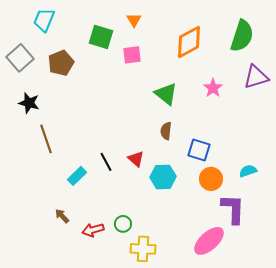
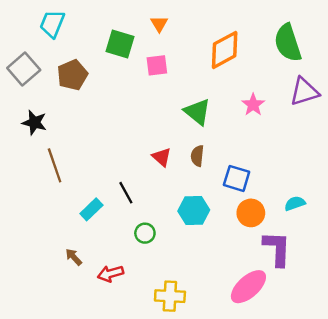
green semicircle: (242, 36) -> (288, 43), turned 144
red triangle: (136, 159) -> (162, 157), moved
green circle: (123, 224) -> (145, 233), moved

